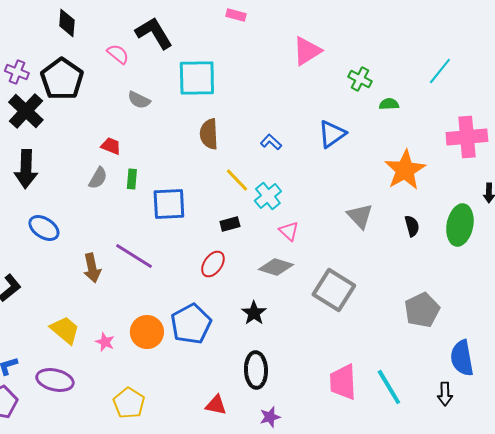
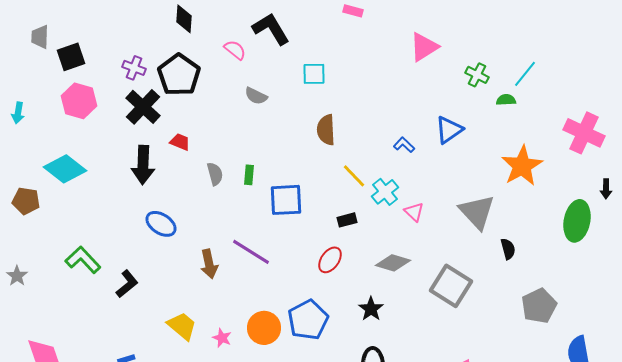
cyan line: (440, 71) -> (525, 74), moved
cyan square: (197, 78) -> (314, 74), size x0.6
pink cross: (467, 137) -> (584, 133), turned 30
blue L-shape: (271, 142) -> (404, 145), moved
red trapezoid: (111, 146) -> (180, 142), moved
gray semicircle: (98, 178) -> (215, 174), turned -45
gray triangle: (360, 216) -> (477, 212), size x1.4
black semicircle: (412, 226) -> (508, 249), moved
pink triangle: (289, 231) -> (414, 212), moved

